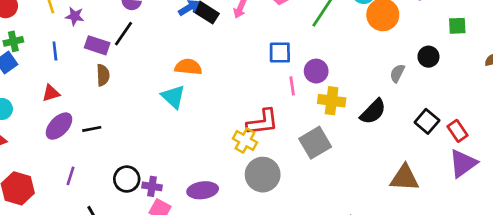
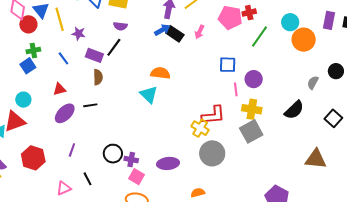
blue line: (55, 51) -> (63, 58), turned -32
yellow cross: (332, 101) -> (252, 109), moved
black line: (92, 129) -> (90, 105), moved

